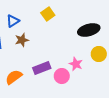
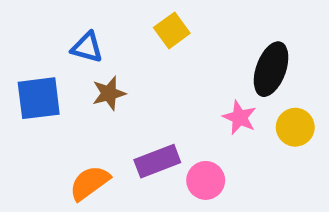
blue triangle: (13, 21) -> (87, 47), turned 48
black ellipse: (89, 30) -> (271, 69), turned -55
pink star: (76, 64) -> (240, 118), moved

